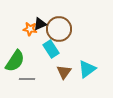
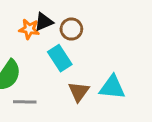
brown circle: (59, 29) -> (71, 29), size x0.6
cyan triangle: (87, 69) -> (112, 87), turned 42

